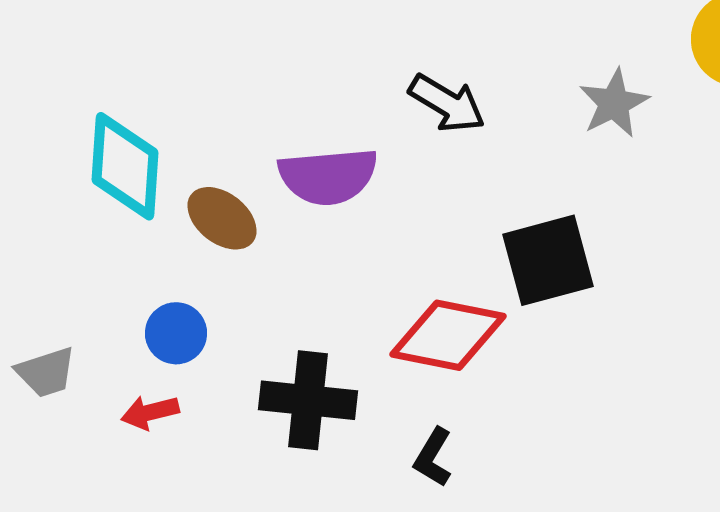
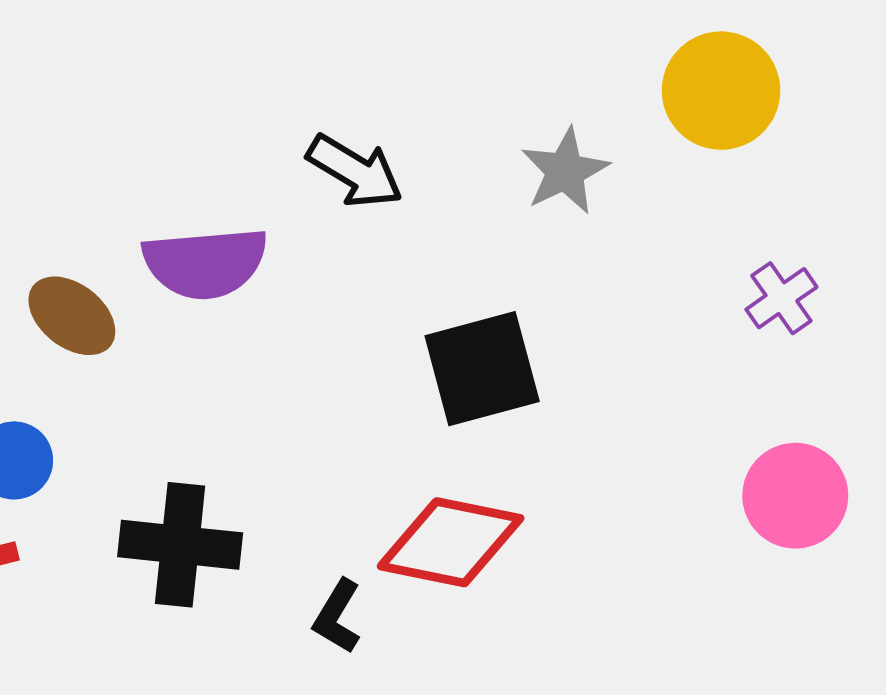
red diamond: (448, 335) -> (451, 542), moved

